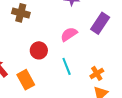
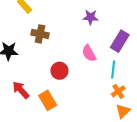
pink semicircle: (69, 34) -> (89, 53), turned -84
cyan line: (67, 66) -> (113, 70), moved, turned 30

